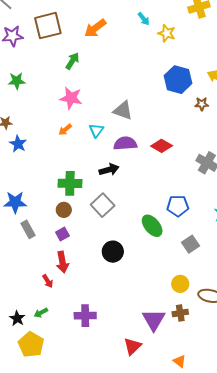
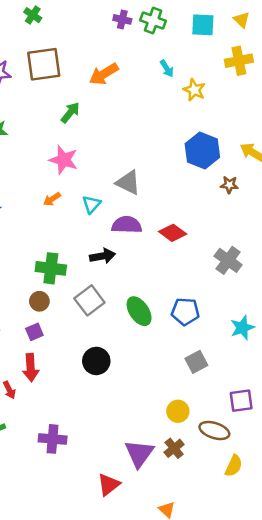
green ellipse: (152, 226) -> (139, 311), moved
brown cross: (180, 313) -> (174, 448), turned -35

